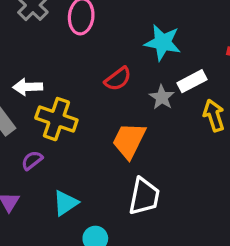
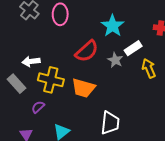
cyan star: (163, 42) -> (113, 26), turned 30
red semicircle: (118, 79) -> (87, 51), size x1.4
orange trapezoid: (129, 140) -> (83, 88), moved, turned -95

